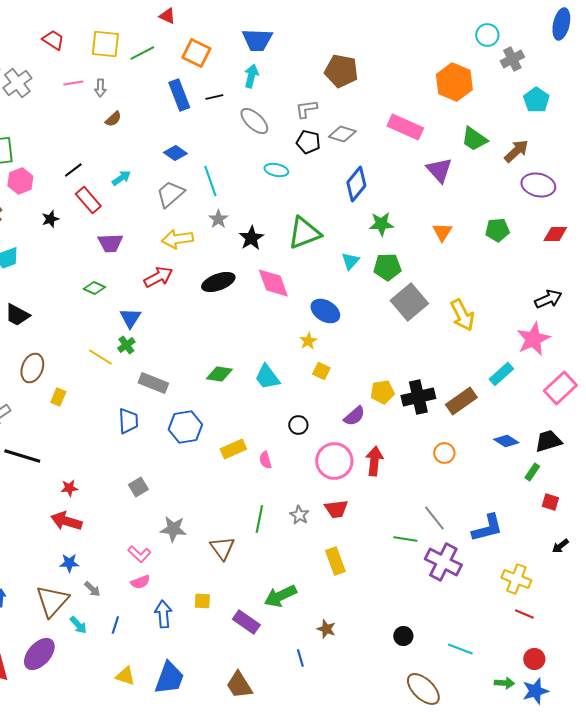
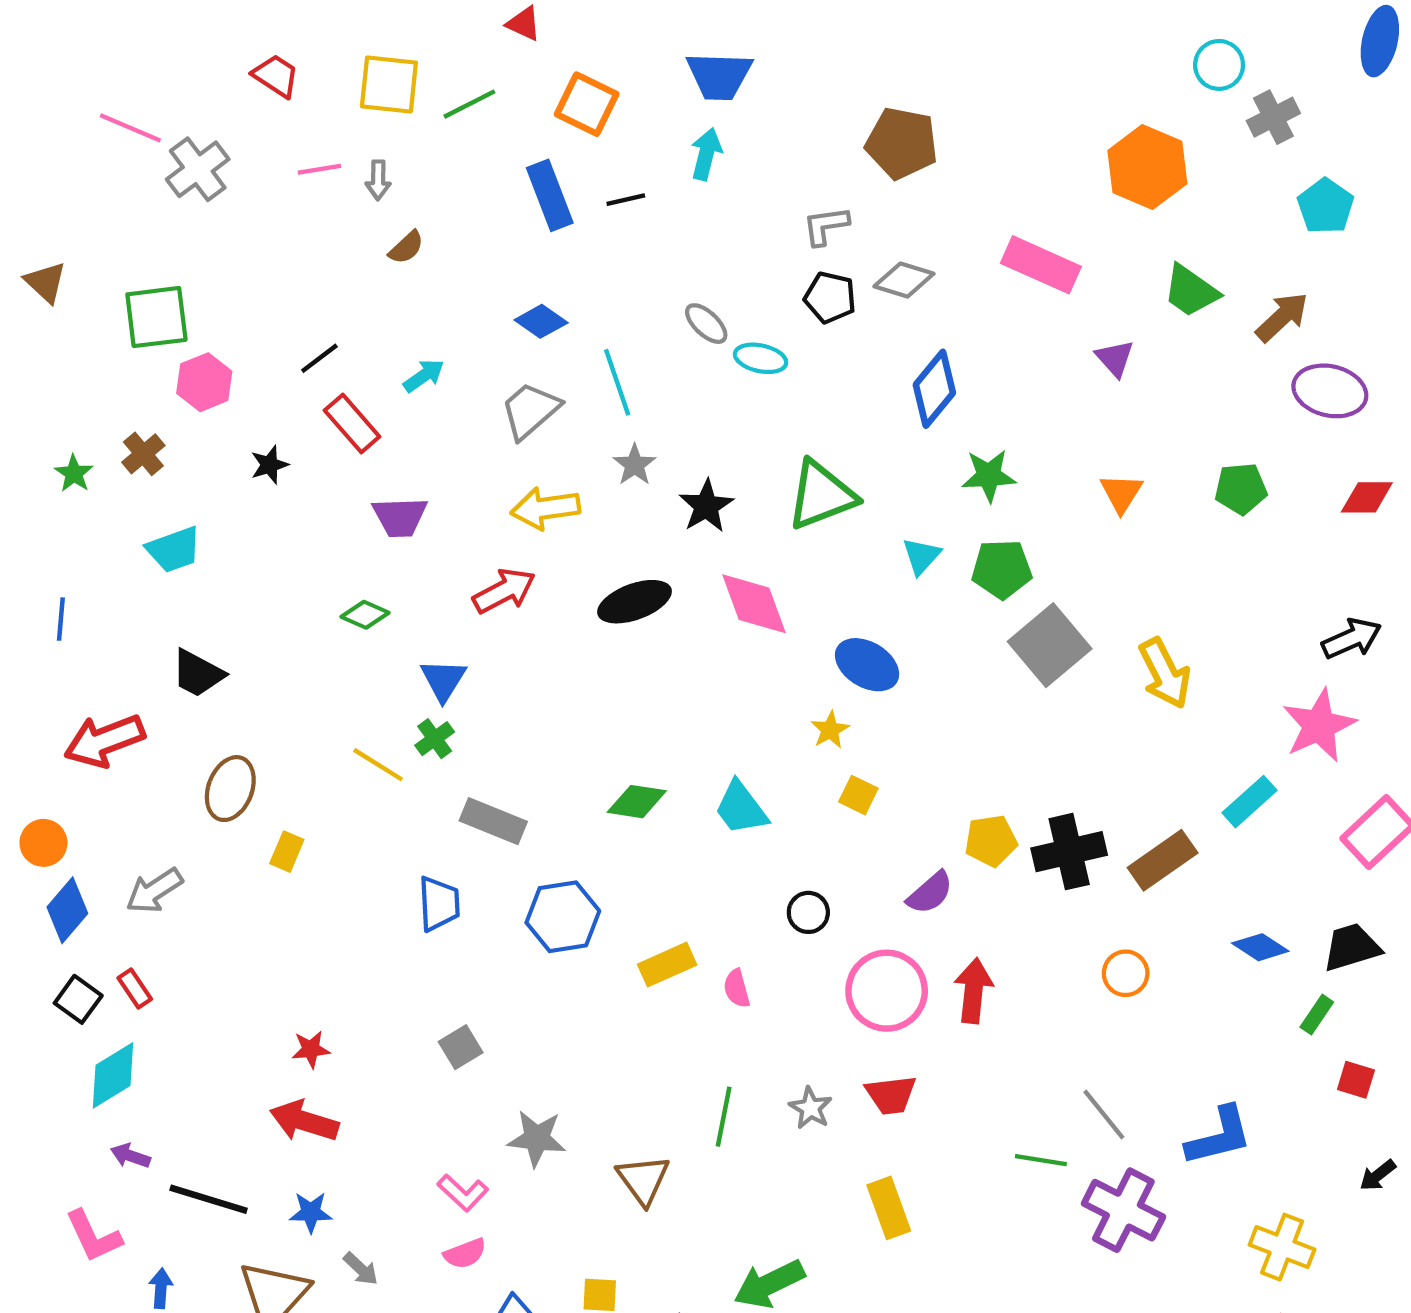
gray ellipse: (254, 121) -> (706, 324), moved, size x0.7
purple triangle: (439, 170) -> (1115, 358), size x0.7
black line: (22, 456) -> (209, 1199), moved

